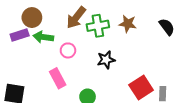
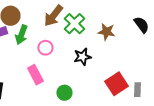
brown star: (128, 24) -> (106, 32), moved
green cross: (98, 26) -> (74, 24), turned -35
green arrow: (43, 37) -> (21, 35), turned -78

